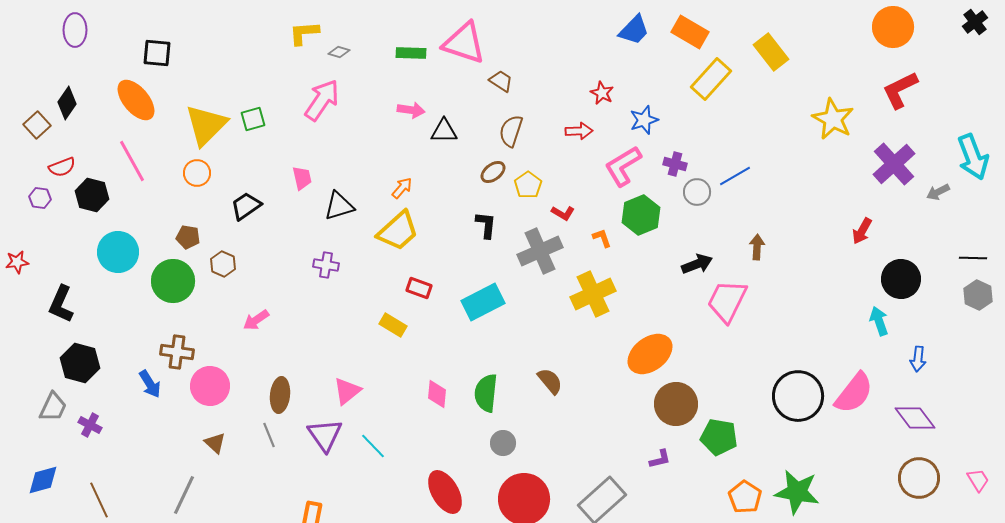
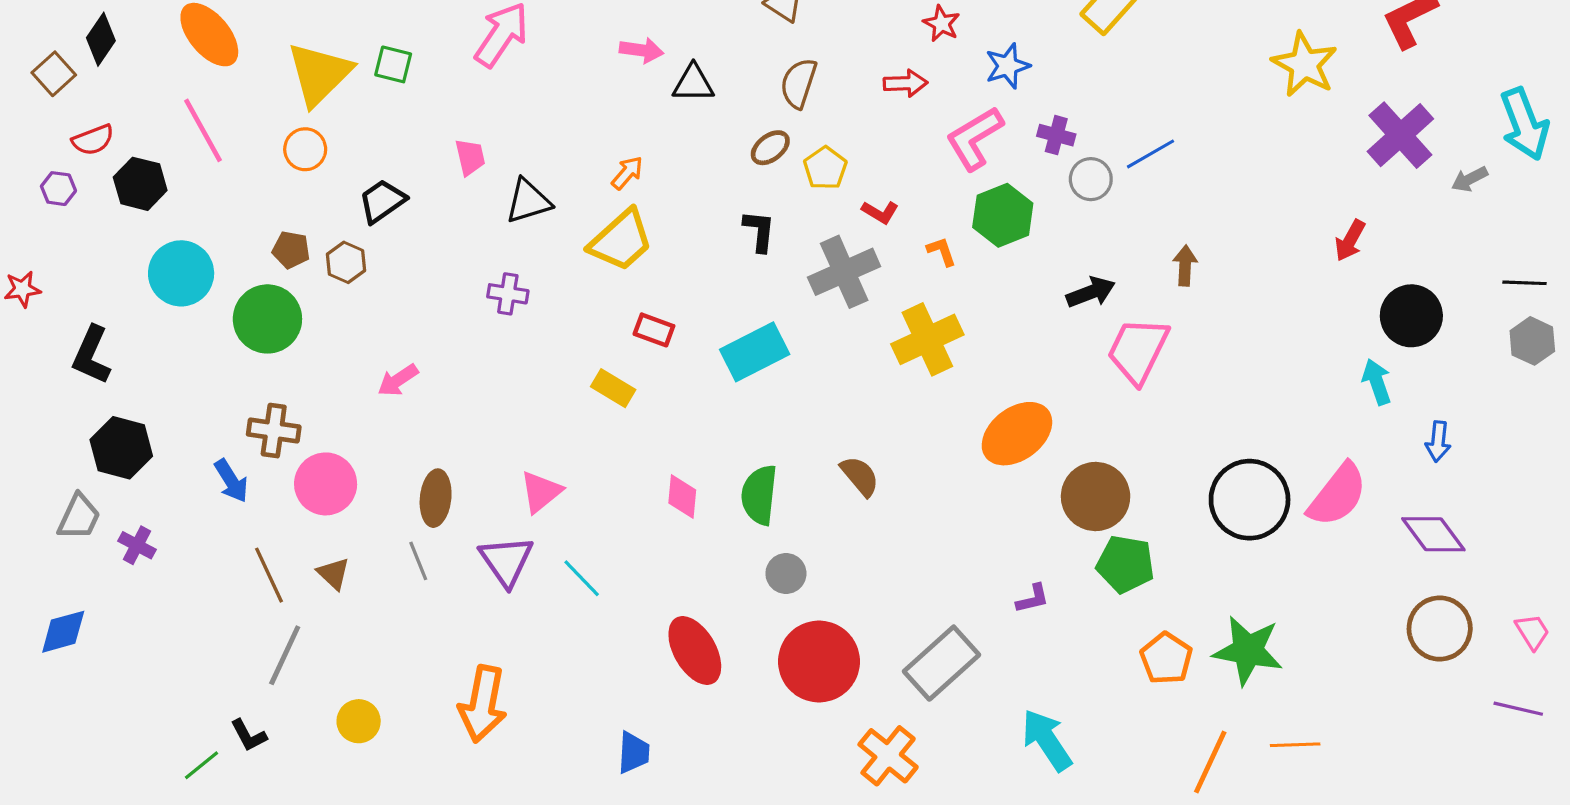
green square: (253, 119) -> (393, 64), turned 30
brown hexagon: (223, 264) -> (346, 262), moved
brown circle: (676, 404) -> (1096, 497), moved
brown line: (99, 500) -> (269, 575), moved

